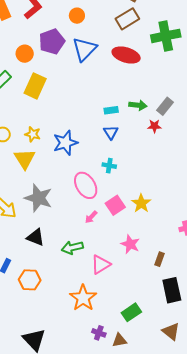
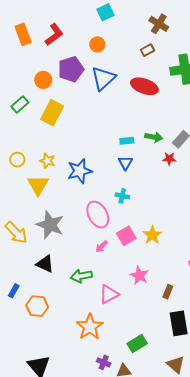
brown rectangle: (127, 19) -> (147, 50), size x0.6

